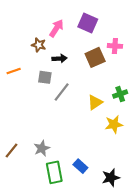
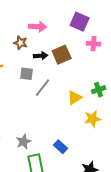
purple square: (88, 23) -> (80, 22), moved
pink arrow: (56, 28) -> (38, 27), turned 60
brown square: (95, 57) -> (62, 55), moved
blue rectangle: (80, 166) -> (61, 147), moved

